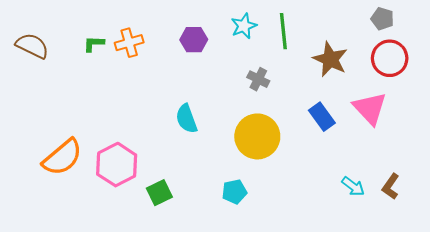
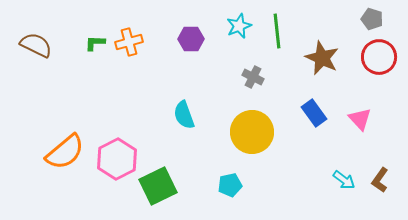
pink triangle: (370, 108) -> (360, 119), moved, size x0.7
green square: (159, 193) -> (158, 186), size x1.5

